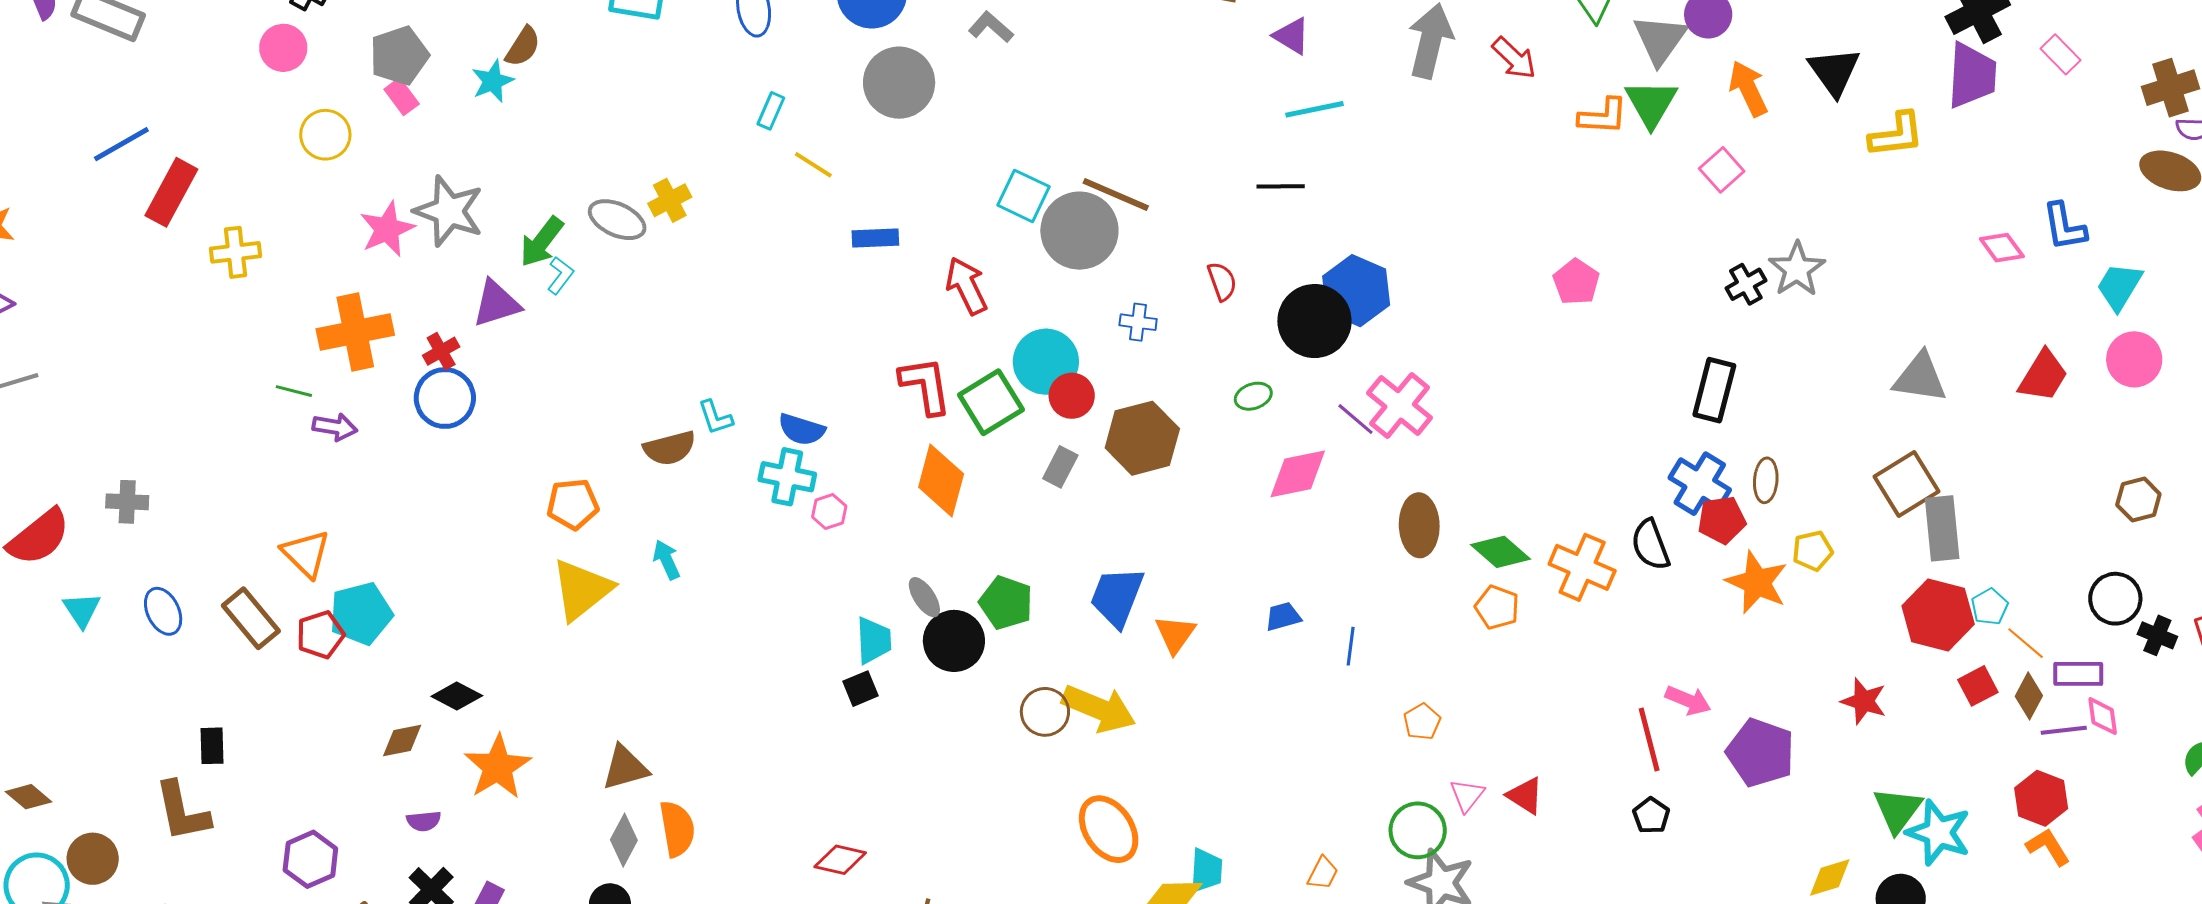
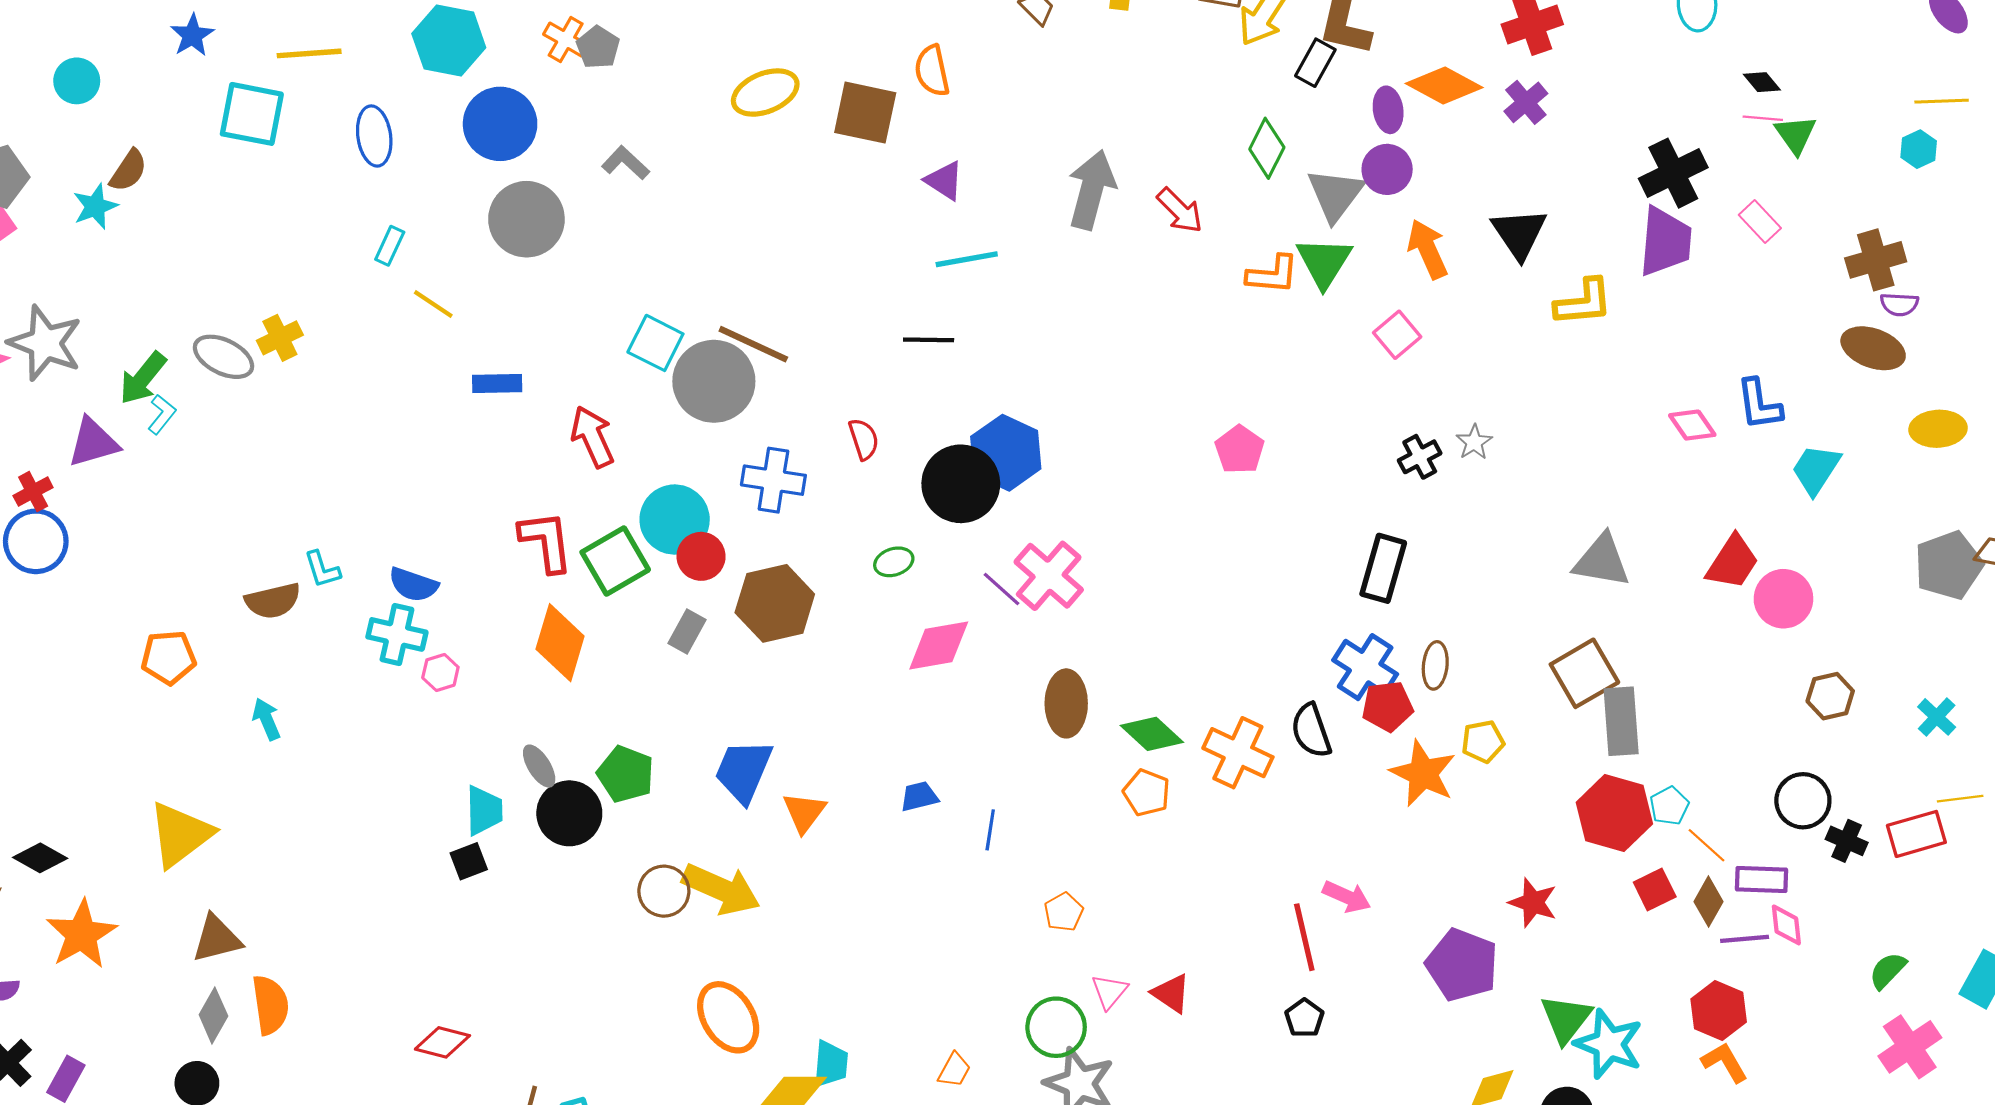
gray star: (1797, 269) -> (1474, 442), size x0.6
blue cross: (1138, 322) -> (773, 480), size x1.6
pink circle: (2134, 359) -> (1783, 599), moved
yellow triangle: (582, 590) -> (180, 834), moved
purple pentagon: (1761, 753) -> (1462, 965), moved

